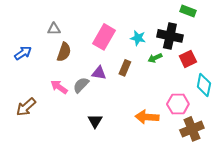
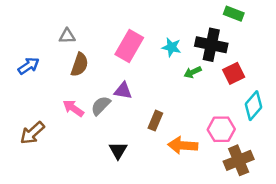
brown rectangle: (125, 68) -> (155, 121), moved
cyan diamond: (204, 85) -> (254, 106), turned 30

